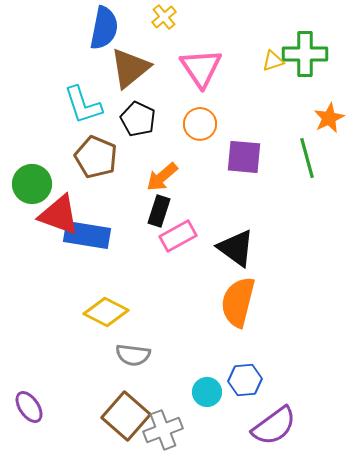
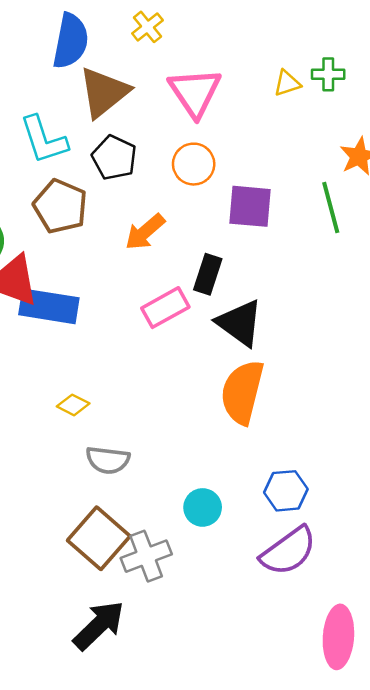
green cross: (305, 54) -> (328, 74), size x0.6
black rectangle: (159, 211) -> (208, 274), moved
yellow diamond: (106, 312) -> (73, 405), size x0.6
blue hexagon: (245, 380) -> (286, 491), moved

